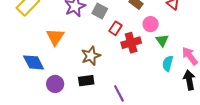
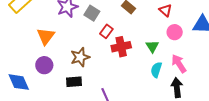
pink circle: (151, 24) -> (175, 32), moved
blue diamond: (34, 62) -> (19, 82), moved
purple circle: (55, 84) -> (44, 65), moved

